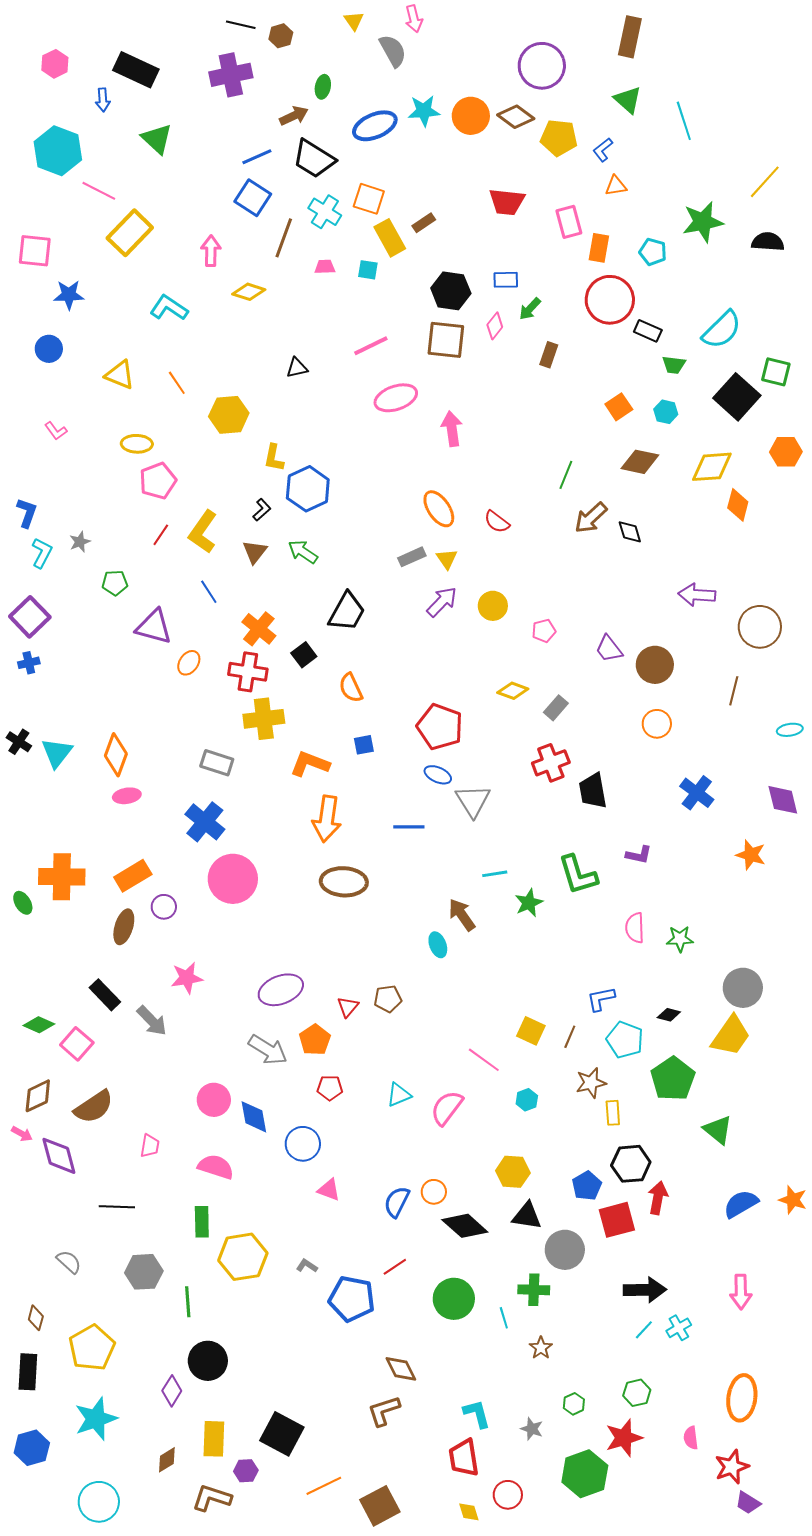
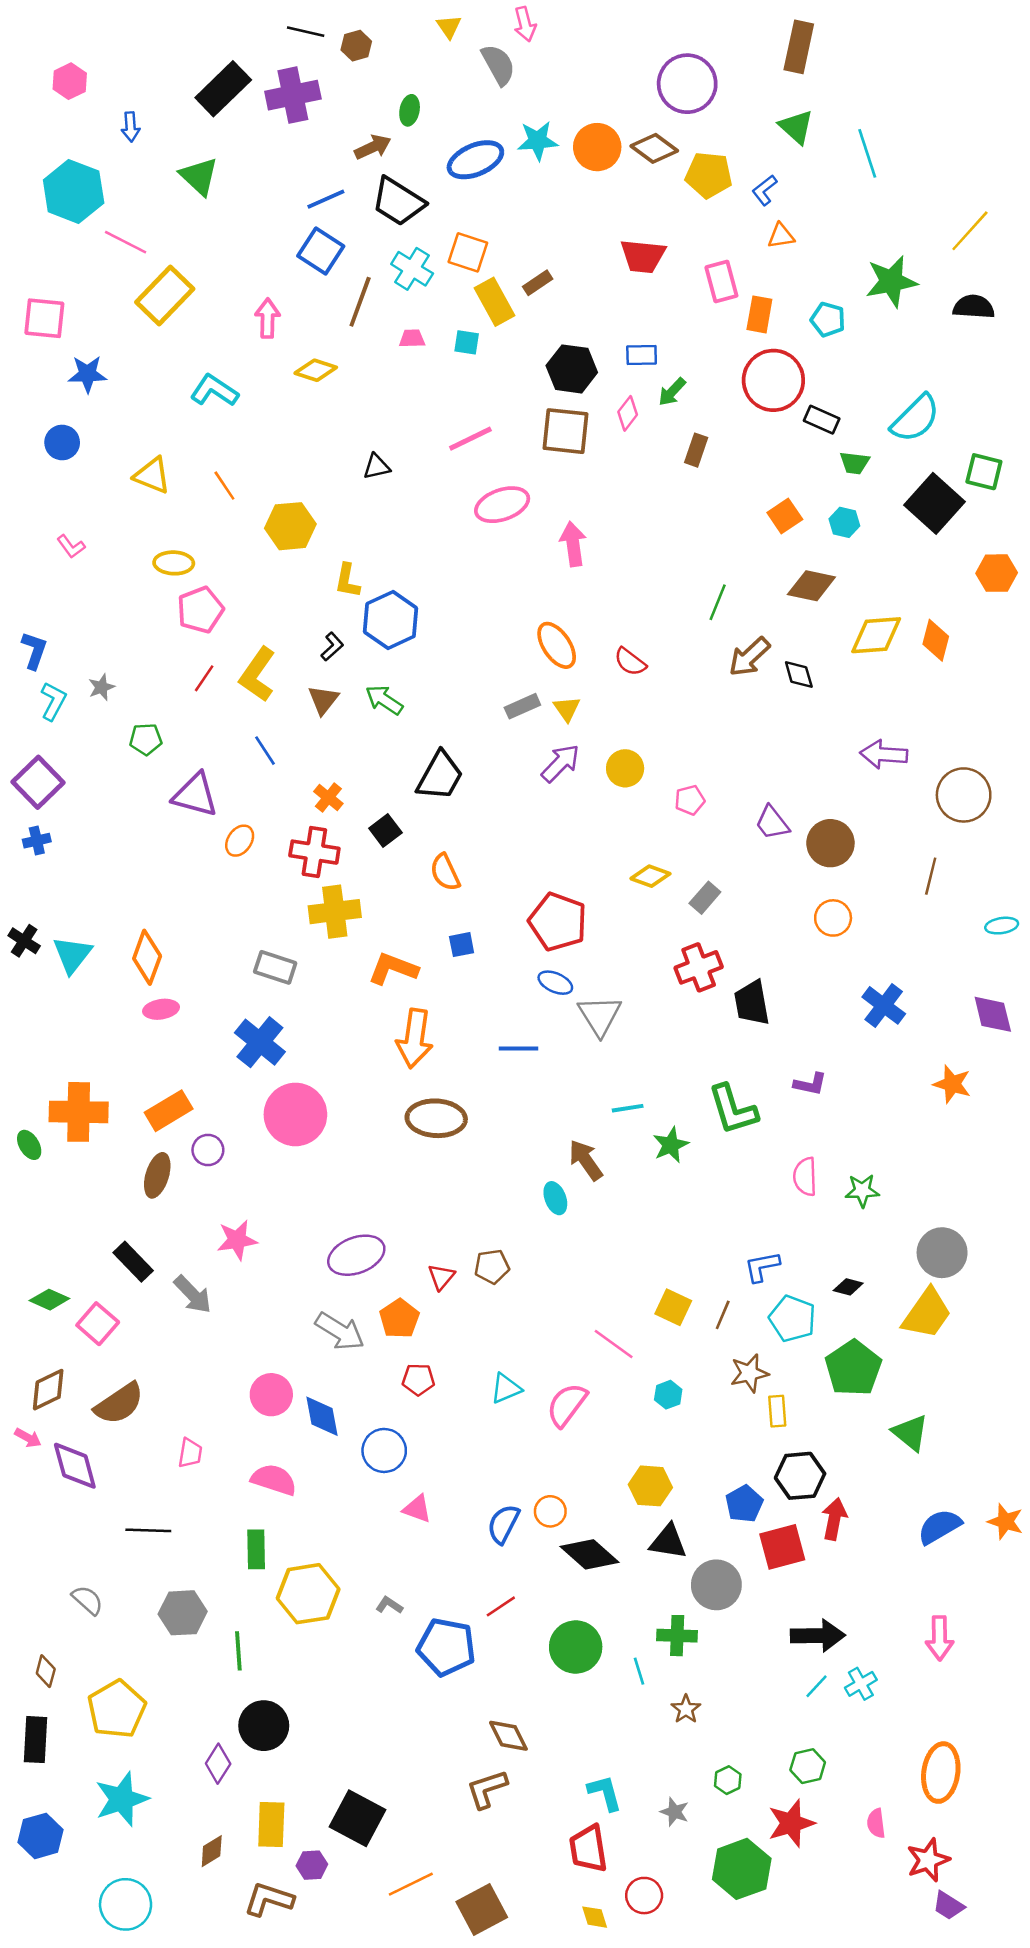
black rectangle: (136, 70) -> (223, 89), moved, turned -69
yellow diamond: (712, 467) -> (876, 635), moved
orange cross: (259, 629) -> (328, 798), size x0.7

